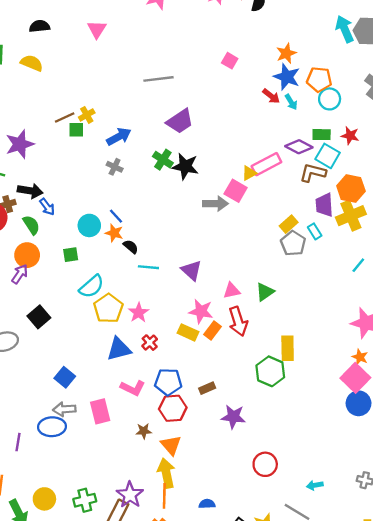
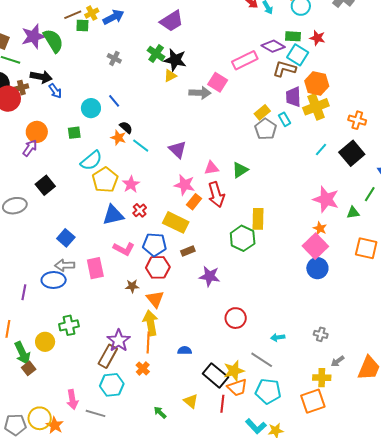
blue arrow: (119, 137) -> (114, 17), moved
yellow triangle: (249, 173) -> (170, 76), moved
green semicircle: (31, 225) -> (53, 41), moved, size x1.4
orange star: (114, 233) -> (118, 138), moved
cyan line: (148, 267) -> (141, 146), turned 30
yellow rectangle: (188, 332) -> (176, 222), moved, size x1.4
green cross: (85, 500) -> (69, 325), moved

